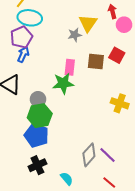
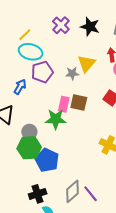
purple pentagon: (21, 37) -> (42, 72), moved
brown square: (96, 61) -> (79, 102), moved
blue pentagon: (37, 135) -> (47, 160), moved
black cross: (37, 165) -> (38, 194), moved

